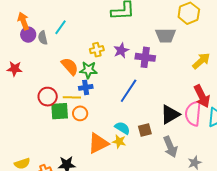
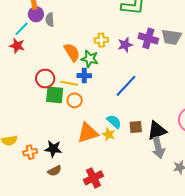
cyan line: (61, 27) -> (22, 29), moved
purple cross: (145, 57) -> (148, 38), moved
black triangle: (170, 115) -> (157, 131), moved

